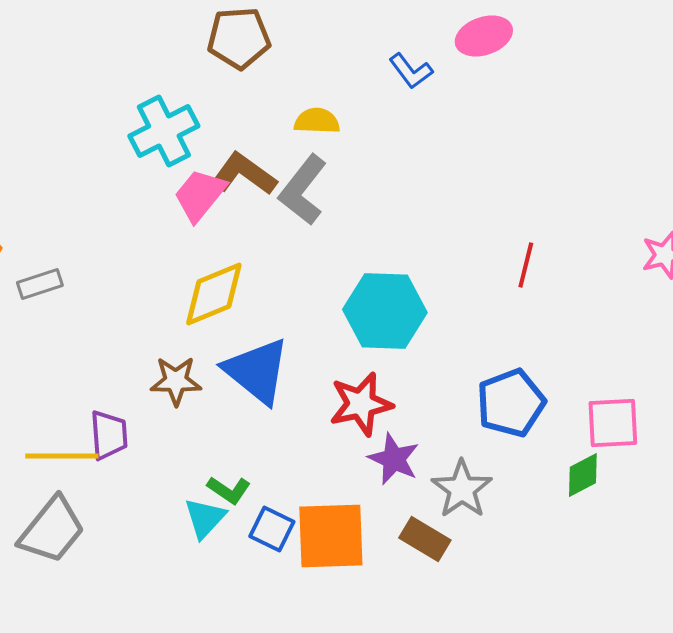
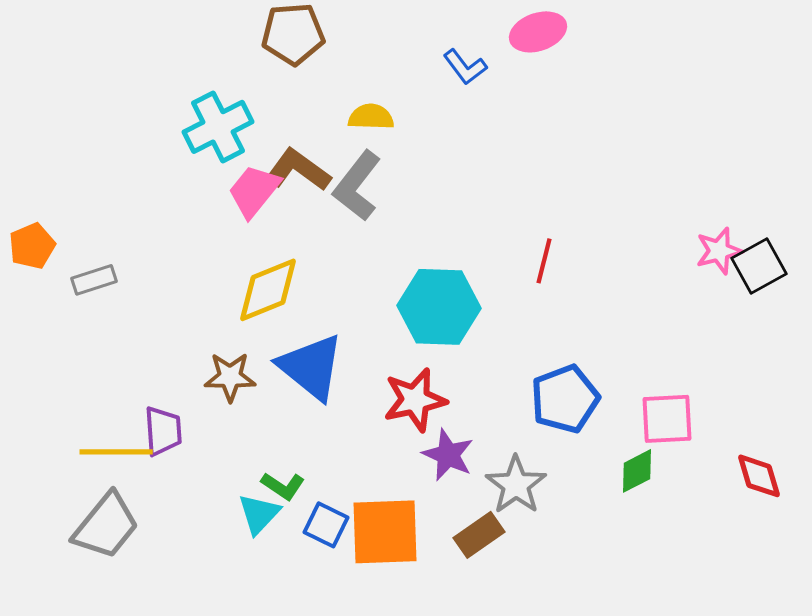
red line: (526, 265) -> (544, 261), moved
brown rectangle: (425, 539) -> (479, 535), turned -66

